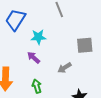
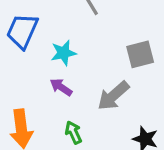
gray arrow: (65, 68) -> (113, 96), size x1.5

